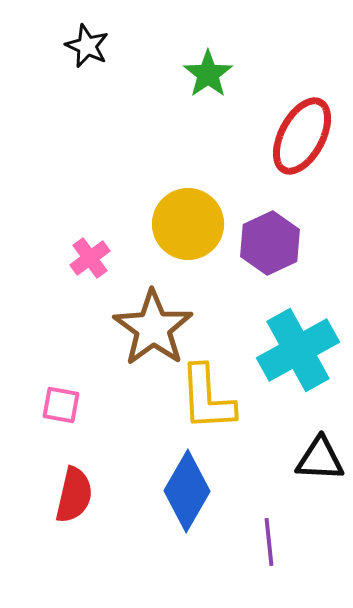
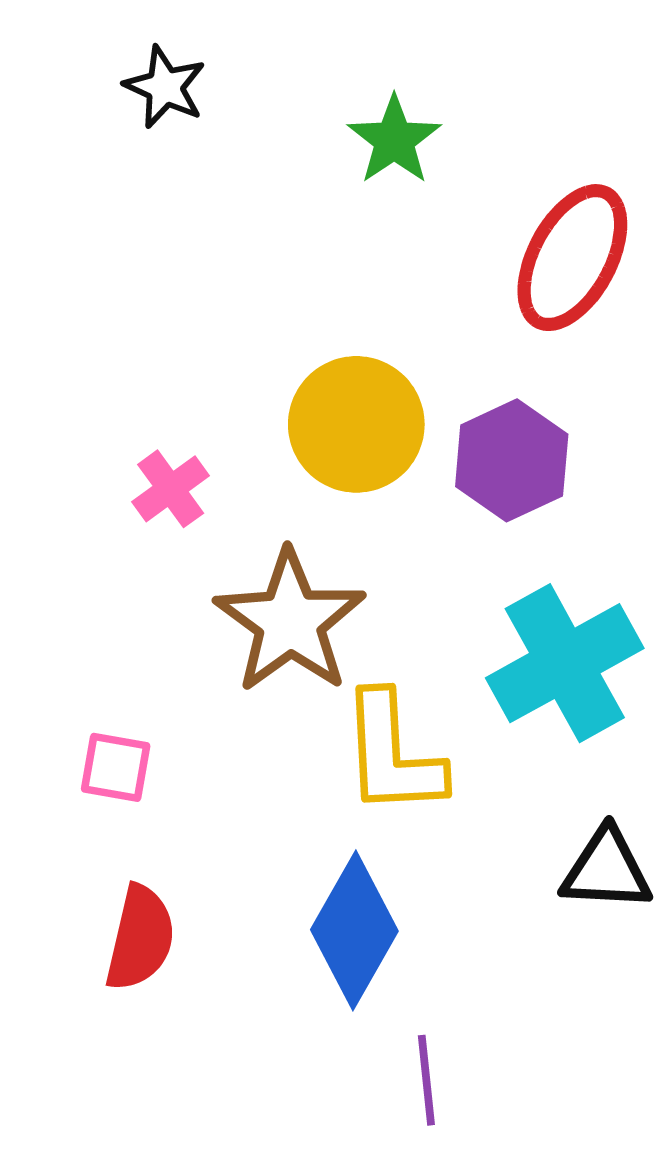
purple line: (269, 542) -> (426, 1080), moved

